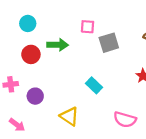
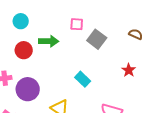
gray square: (109, 43) -> (97, 39), turned -36
purple circle: (35, 96) -> (28, 89), size x1.5

